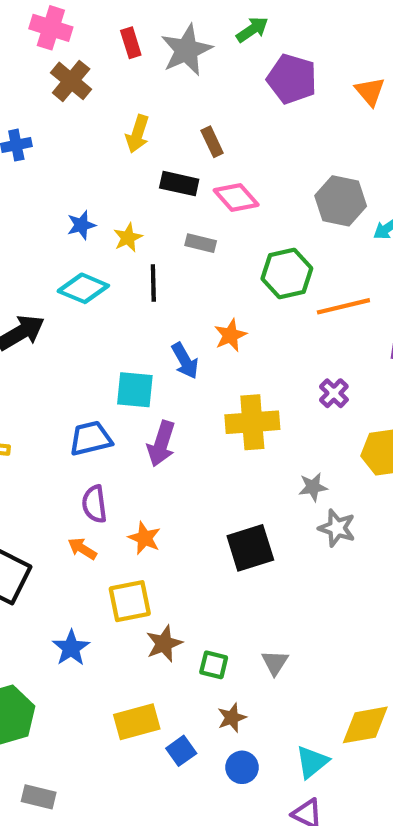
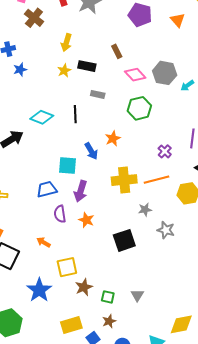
brown rectangle: (212, 142) -> (117, 51), moved
pink diamond: (236, 197) -> (135, 75), moved
blue star: (81, 225) -> (20, 70), moved
yellow star: (128, 238) -> (64, 71), moved
orange line: (343, 306) -> (156, 180), moved
purple cross: (334, 393) -> (165, 151), moved
gray star: (313, 487) -> (145, 210), moved
purple semicircle: (94, 504) -> (60, 214), moved
orange star: (144, 538) -> (86, 220), moved
blue star: (71, 648) -> (39, 290), size x1.4
brown star: (232, 718) -> (109, 321), moved

